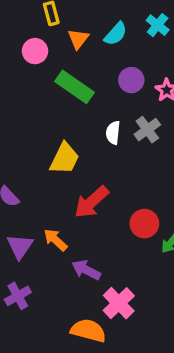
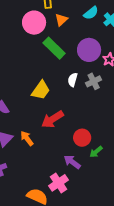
cyan semicircle: (116, 34) -> (91, 13), moved
pink circle: (35, 51) -> (34, 23), size x1.5
purple circle: (131, 80) -> (89, 50), size x1.5
purple arrow: (86, 270) -> (72, 162), moved

